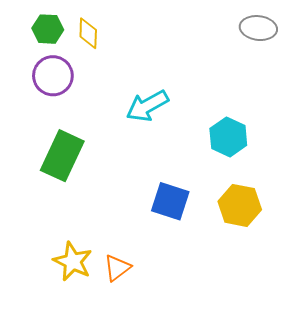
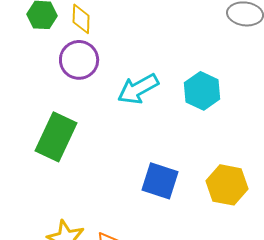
purple circle: (53, 76) -> (79, 60), moved
cyan hexagon: (228, 137) -> (202, 91), moved

